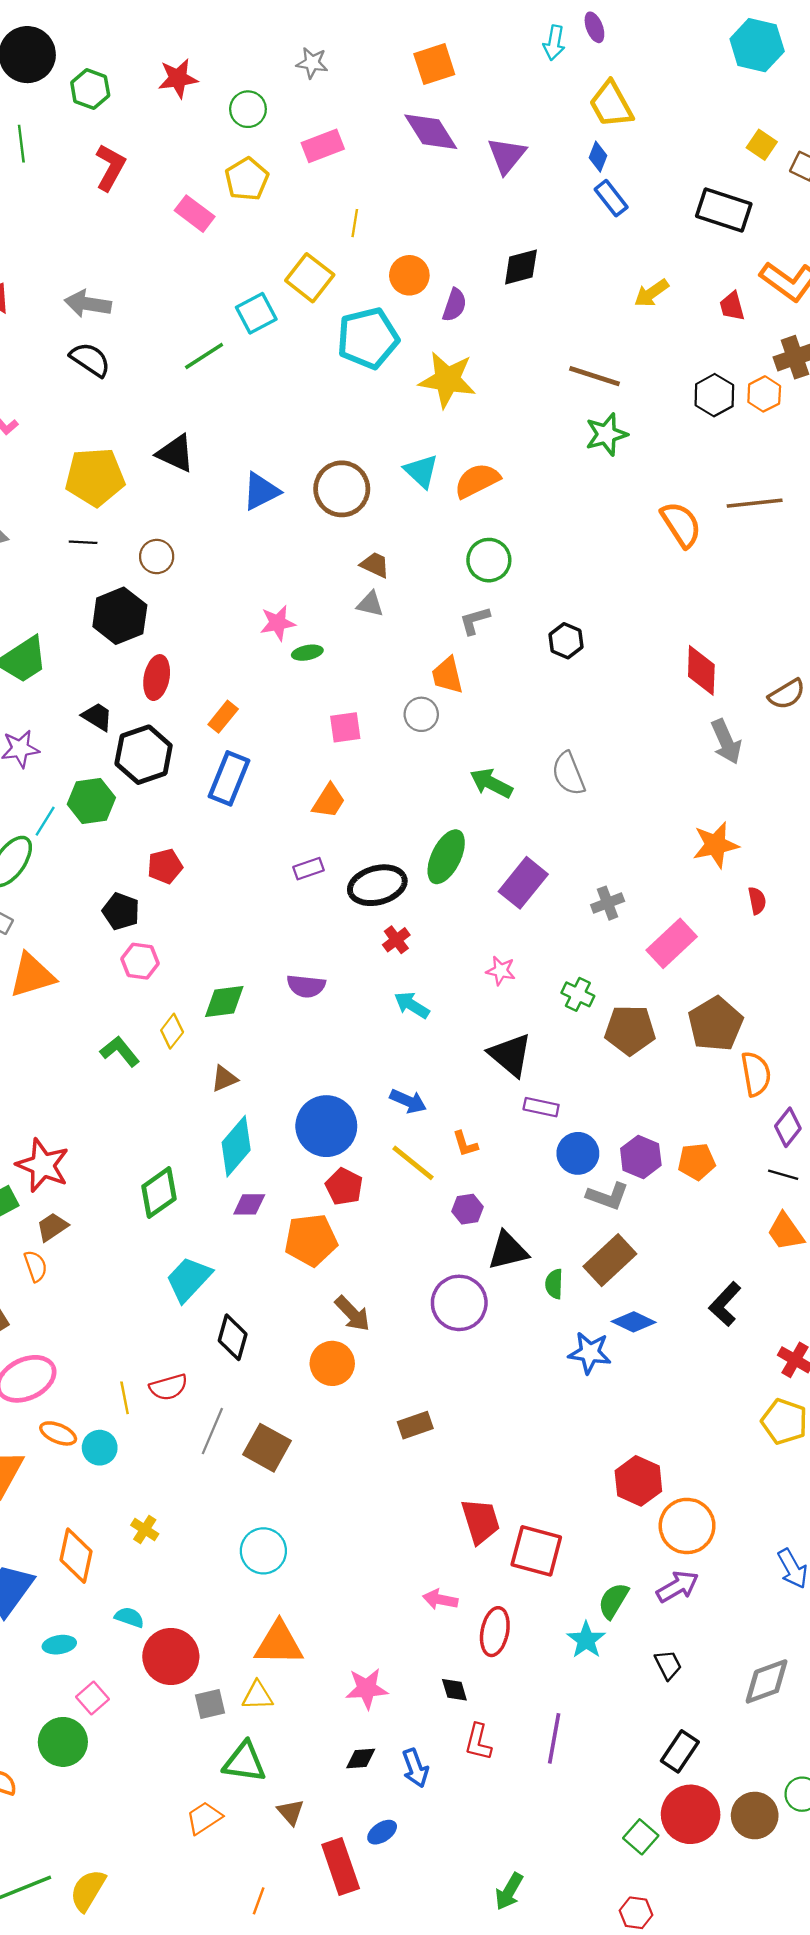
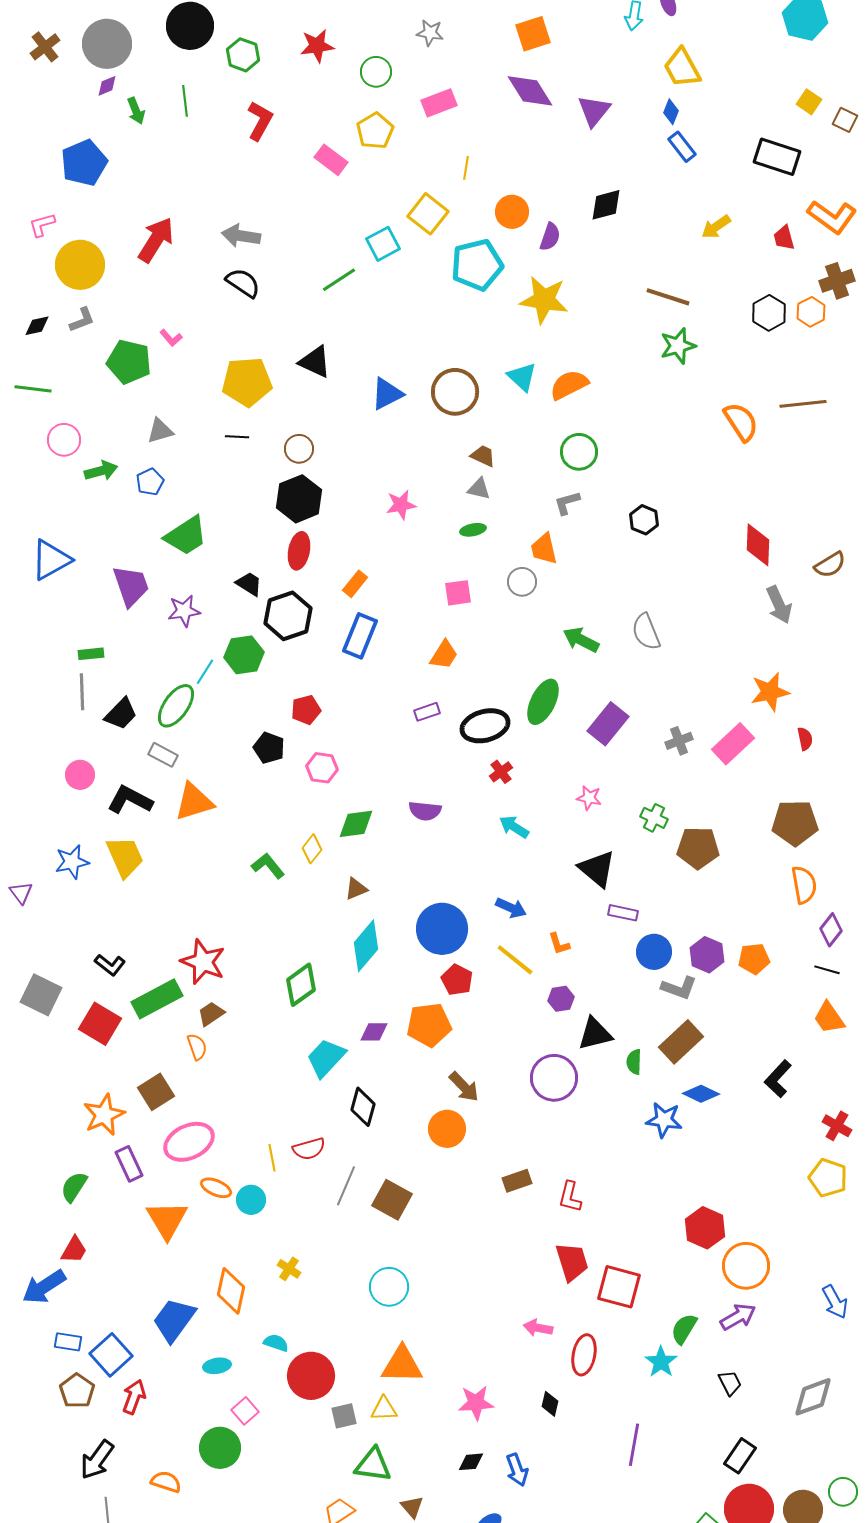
black hexagon: (120, 616) -> (299, 499), moved
green ellipse: (307, 653) -> (473, 530), moved
pink rectangle: (672, 943) -> (733, 744), moved
pink hexagon: (140, 961) -> (322, 768), moved
brown pentagon: (716, 1024) -> (795, 823), moved, turned 30
purple diamond: (249, 1204) -> (374, 1032), moved
black diamond: (454, 1690) -> (550, 1404), turned 30
red L-shape: (478, 1742) -> (570, 1197), moved

